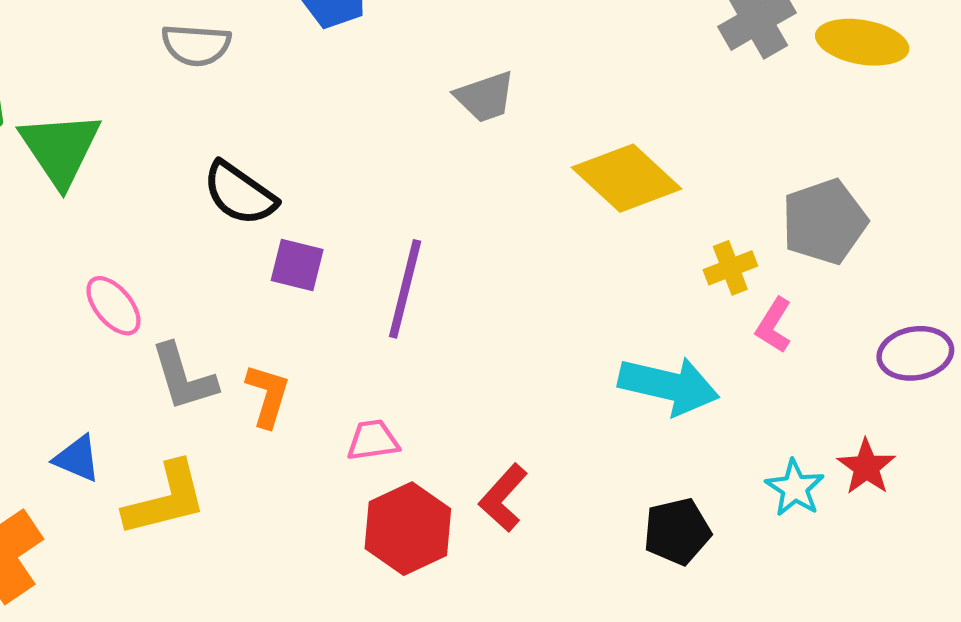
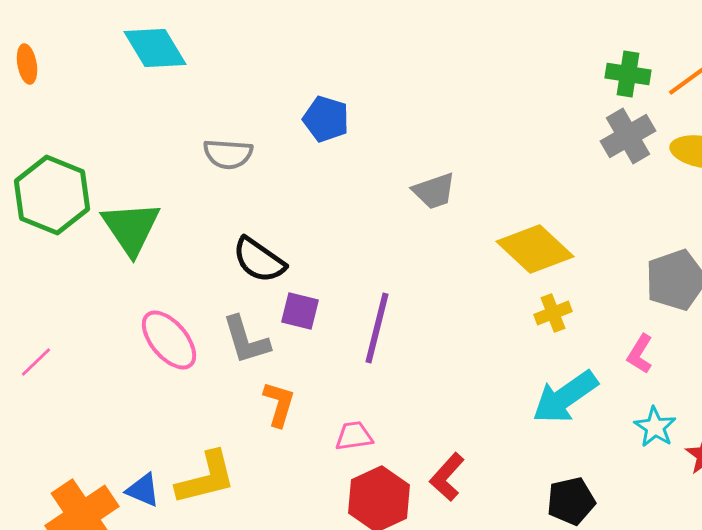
yellow cross: (730, 268) -> (553, 313), moved
pink ellipse: (113, 306) -> (169, 340), size x1.4
gray L-shape: (184, 377) -> (246, 340), moved
cyan arrow: (669, 386) -> (565, 397), turned 132
blue triangle: (77, 459) -> (143, 490), moved
cyan star: (795, 488) -> (655, 427), moved

